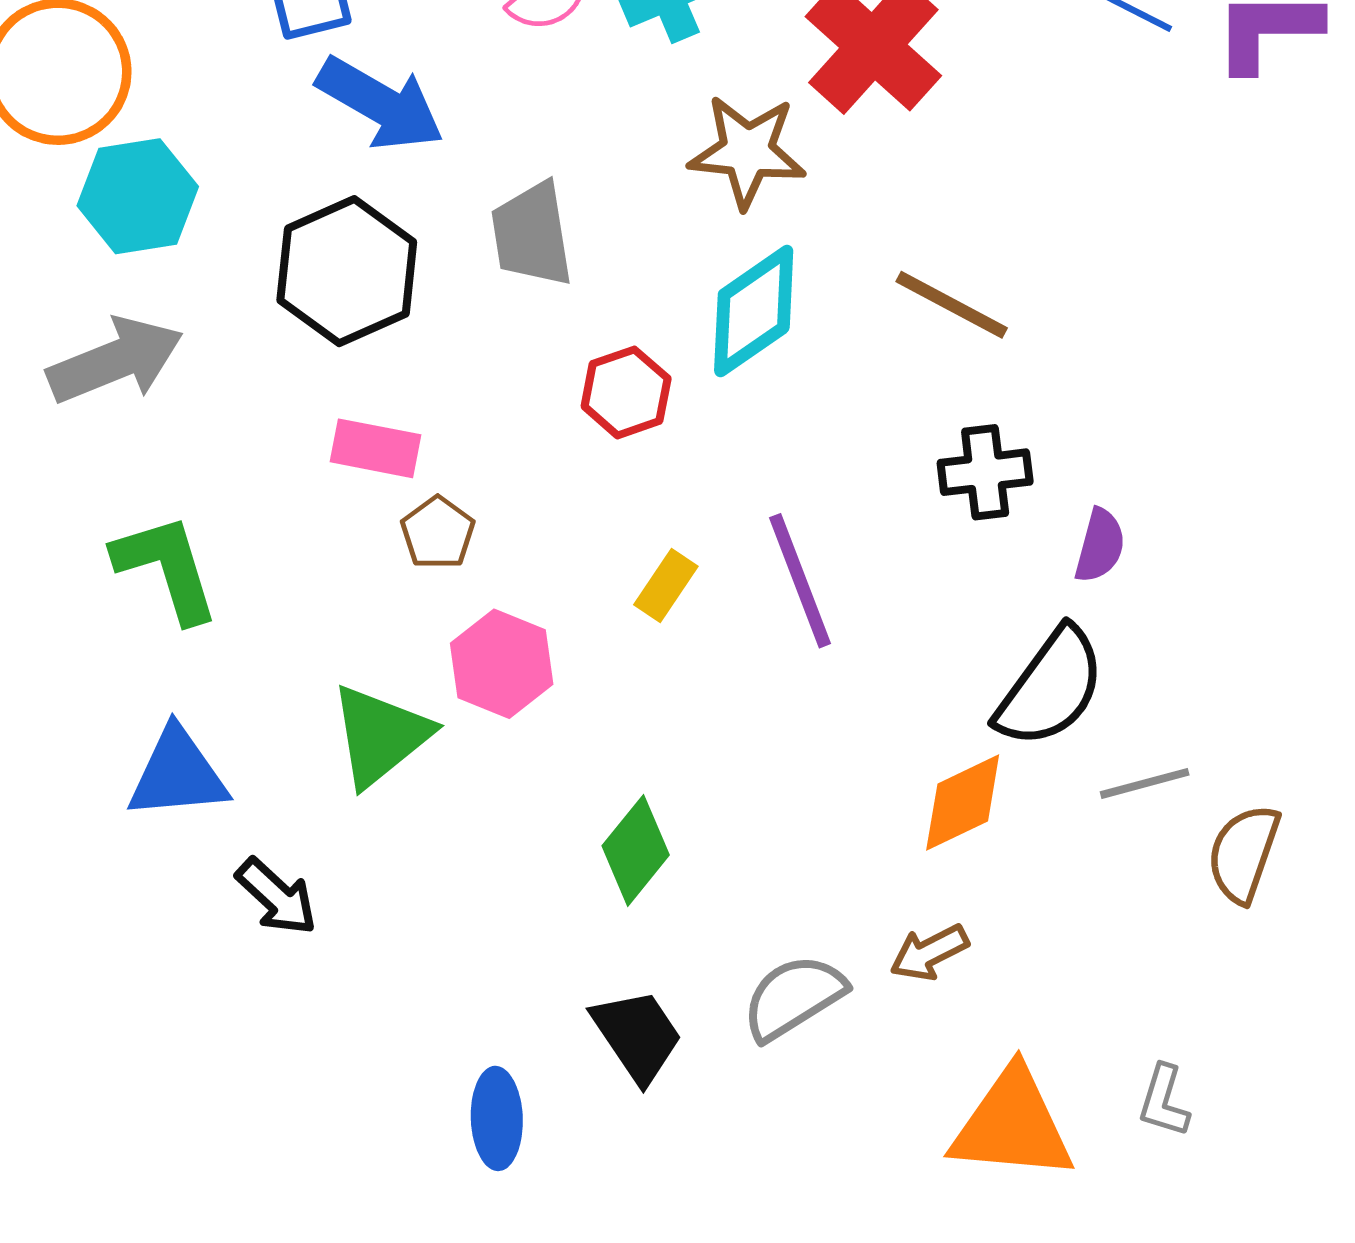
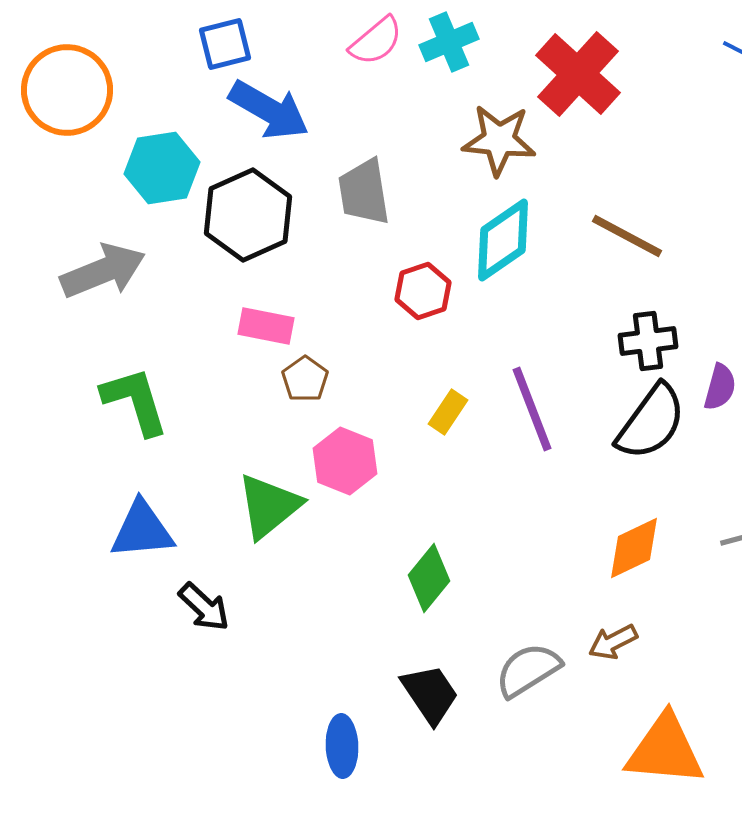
cyan hexagon: (138, 196) -> (162, 168), moved
black semicircle: (1050, 688) -> (651, 422), moved

